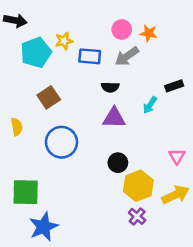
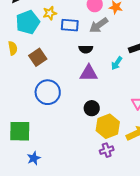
yellow semicircle: (17, 127) -> (13, 48), moved
purple cross: (137, 216) -> (107, 150), turned 32
blue star: (44, 227) -> (34, 158), size x0.6

